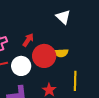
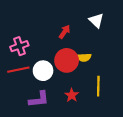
white triangle: (63, 17) -> (96, 20), moved
red arrow: (28, 40) -> (65, 32), moved

